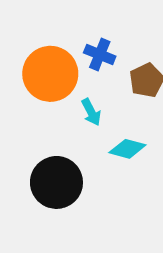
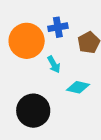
blue cross: (100, 55) -> (58, 27), turned -30

